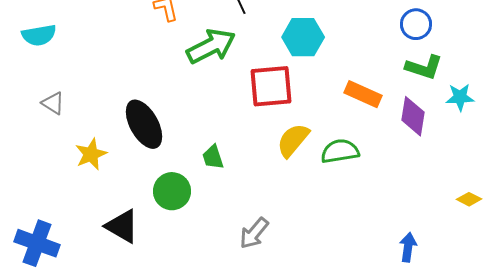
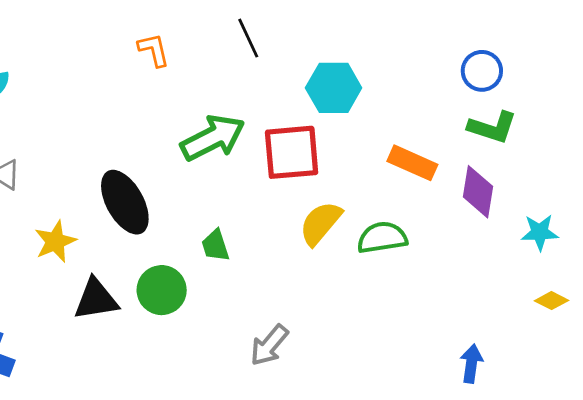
green arrow: (211, 46) -> (213, 138), moved
cyan star: (460, 97) -> (540, 232), moved
black triangle: (122, 226) -> (96, 299), moved, turned -39

